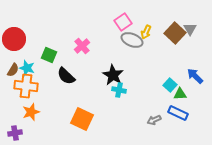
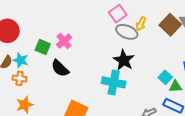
pink cross: (82, 46) -> (64, 41), moved
black star: (113, 75) -> (124, 60), moved
orange cross: (26, 86) -> (20, 78), size x0.6
cyan cross: (119, 90) -> (114, 82), size x1.6

